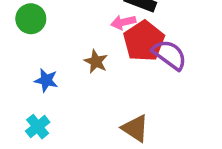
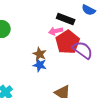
blue star: (46, 80) -> (40, 65), moved

